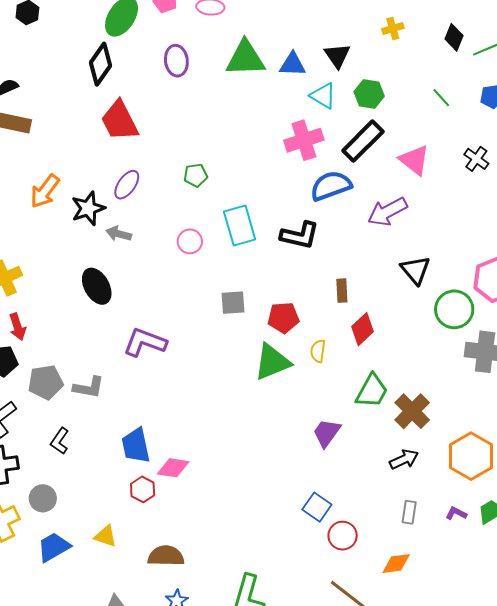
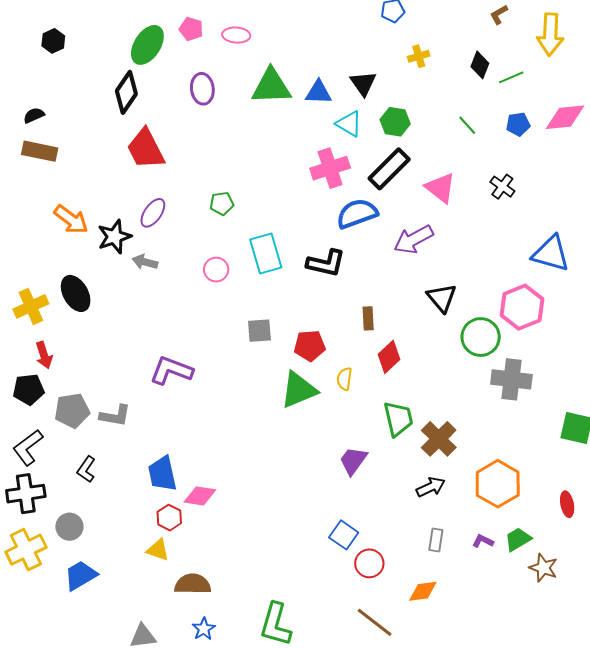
orange arrow: (45, 191) -> (71, 220), turned -90
black ellipse: (97, 286) -> (76, 293), moved
green trapezoid: (372, 391) -> (398, 419), turned -42
yellow triangle: (105, 536) -> (158, 550), moved

